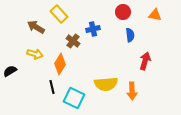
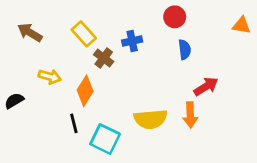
yellow rectangle: (59, 14) -> (84, 34), moved
orange triangle: (155, 15) -> (241, 25), moved
brown arrow: (36, 27) -> (30, 32), moved
red arrow: (145, 61) -> (206, 86), turned 42
orange arrow: (132, 91) -> (190, 115), moved

